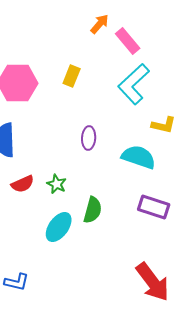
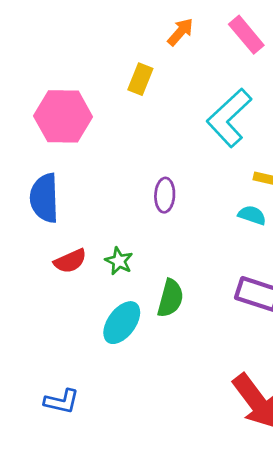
pink rectangle: (128, 41) -> (246, 35), moved
yellow rectangle: (72, 76) -> (140, 79), moved
cyan semicircle: (139, 157) -> (252, 215), moved, size x0.6

